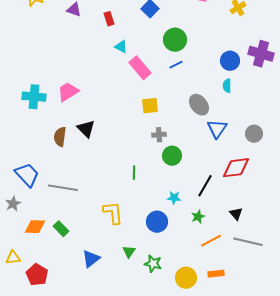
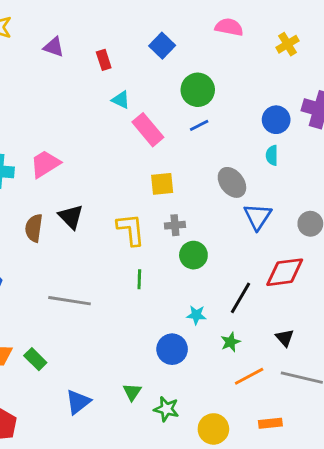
gray line: (63, 188) -> (69, 301), moved
yellow L-shape: (113, 213) -> (131, 229), moved
orange rectangle: (216, 274) -> (270, 423), moved

